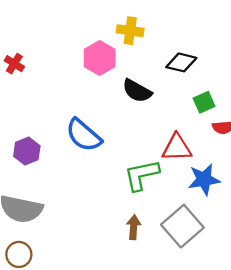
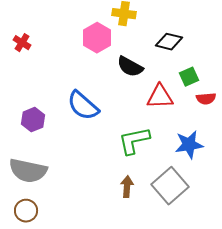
red triangle: (177, 148) -> (160, 97), moved

